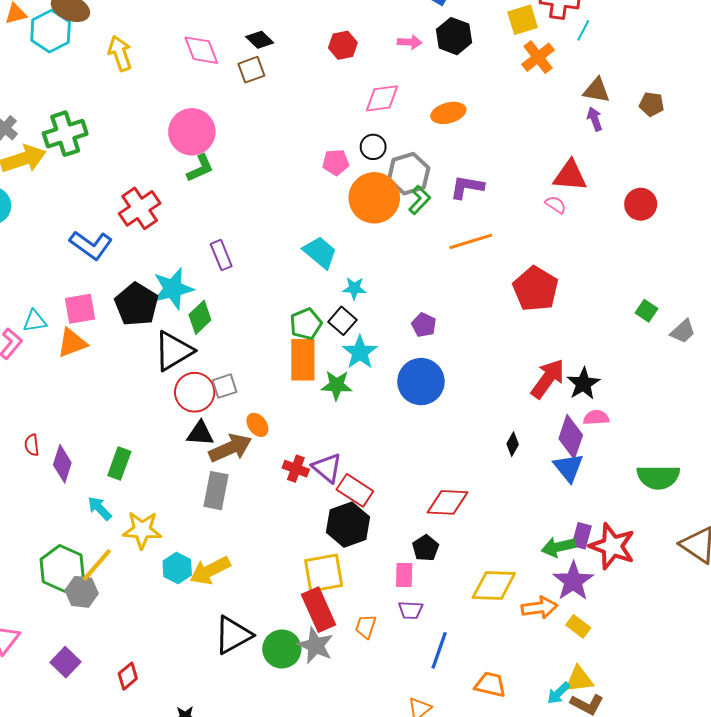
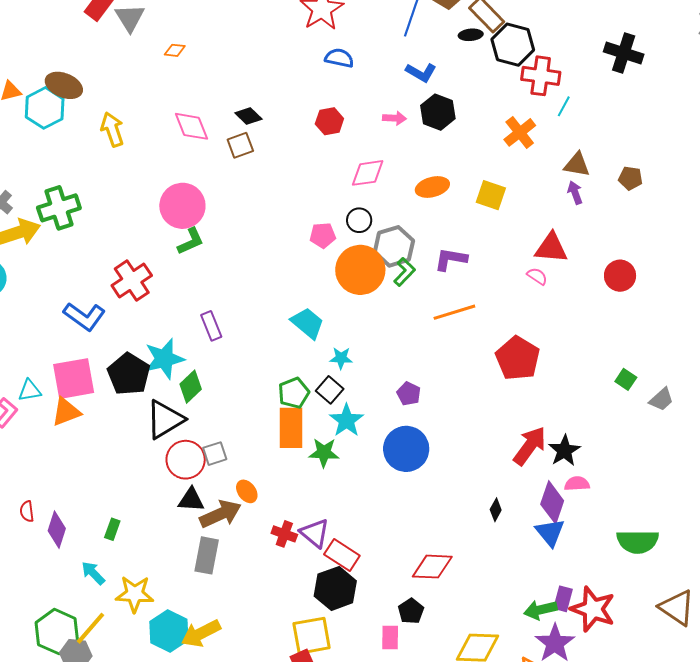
yellow square: (523, 20) -> (491, 195), moved, turned 36
pink square: (80, 309) -> (74, 379), size x1.4
green rectangle: (119, 464) -> (112, 529), size x0.7
cyan hexagon: (177, 568) -> (169, 631), size x1.4

